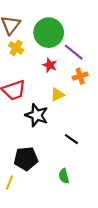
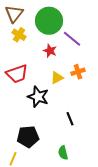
orange cross: (80, 76) -> (78, 72), moved
black line: (71, 139) -> (70, 119), turned 32

